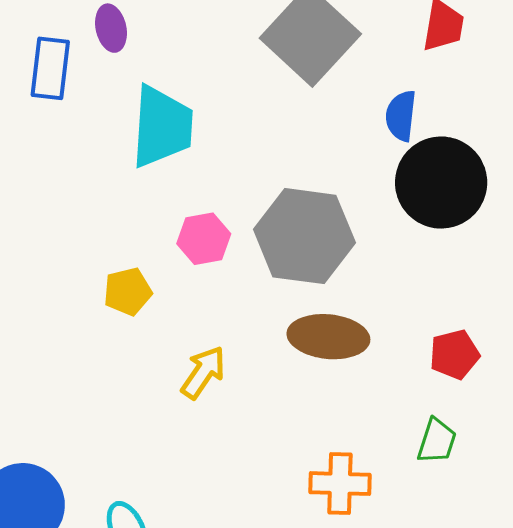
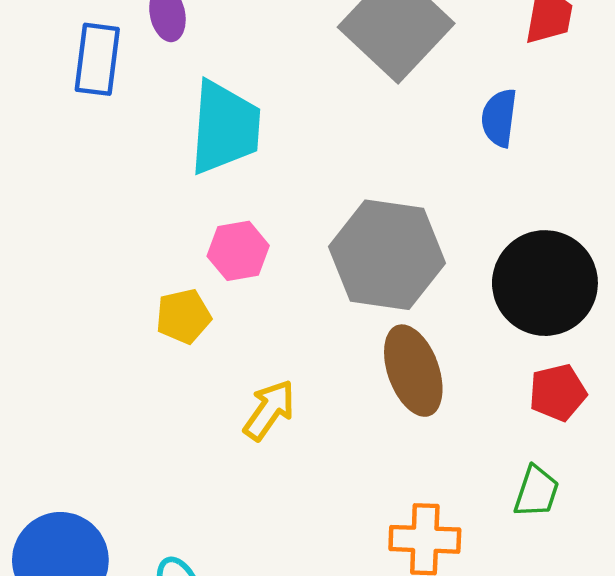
black circle: (441, 183) -> (545, 283), moved
pink hexagon: (204, 239) -> (238, 251), moved
brown ellipse: (328, 337) -> (413, 371), turned 64

